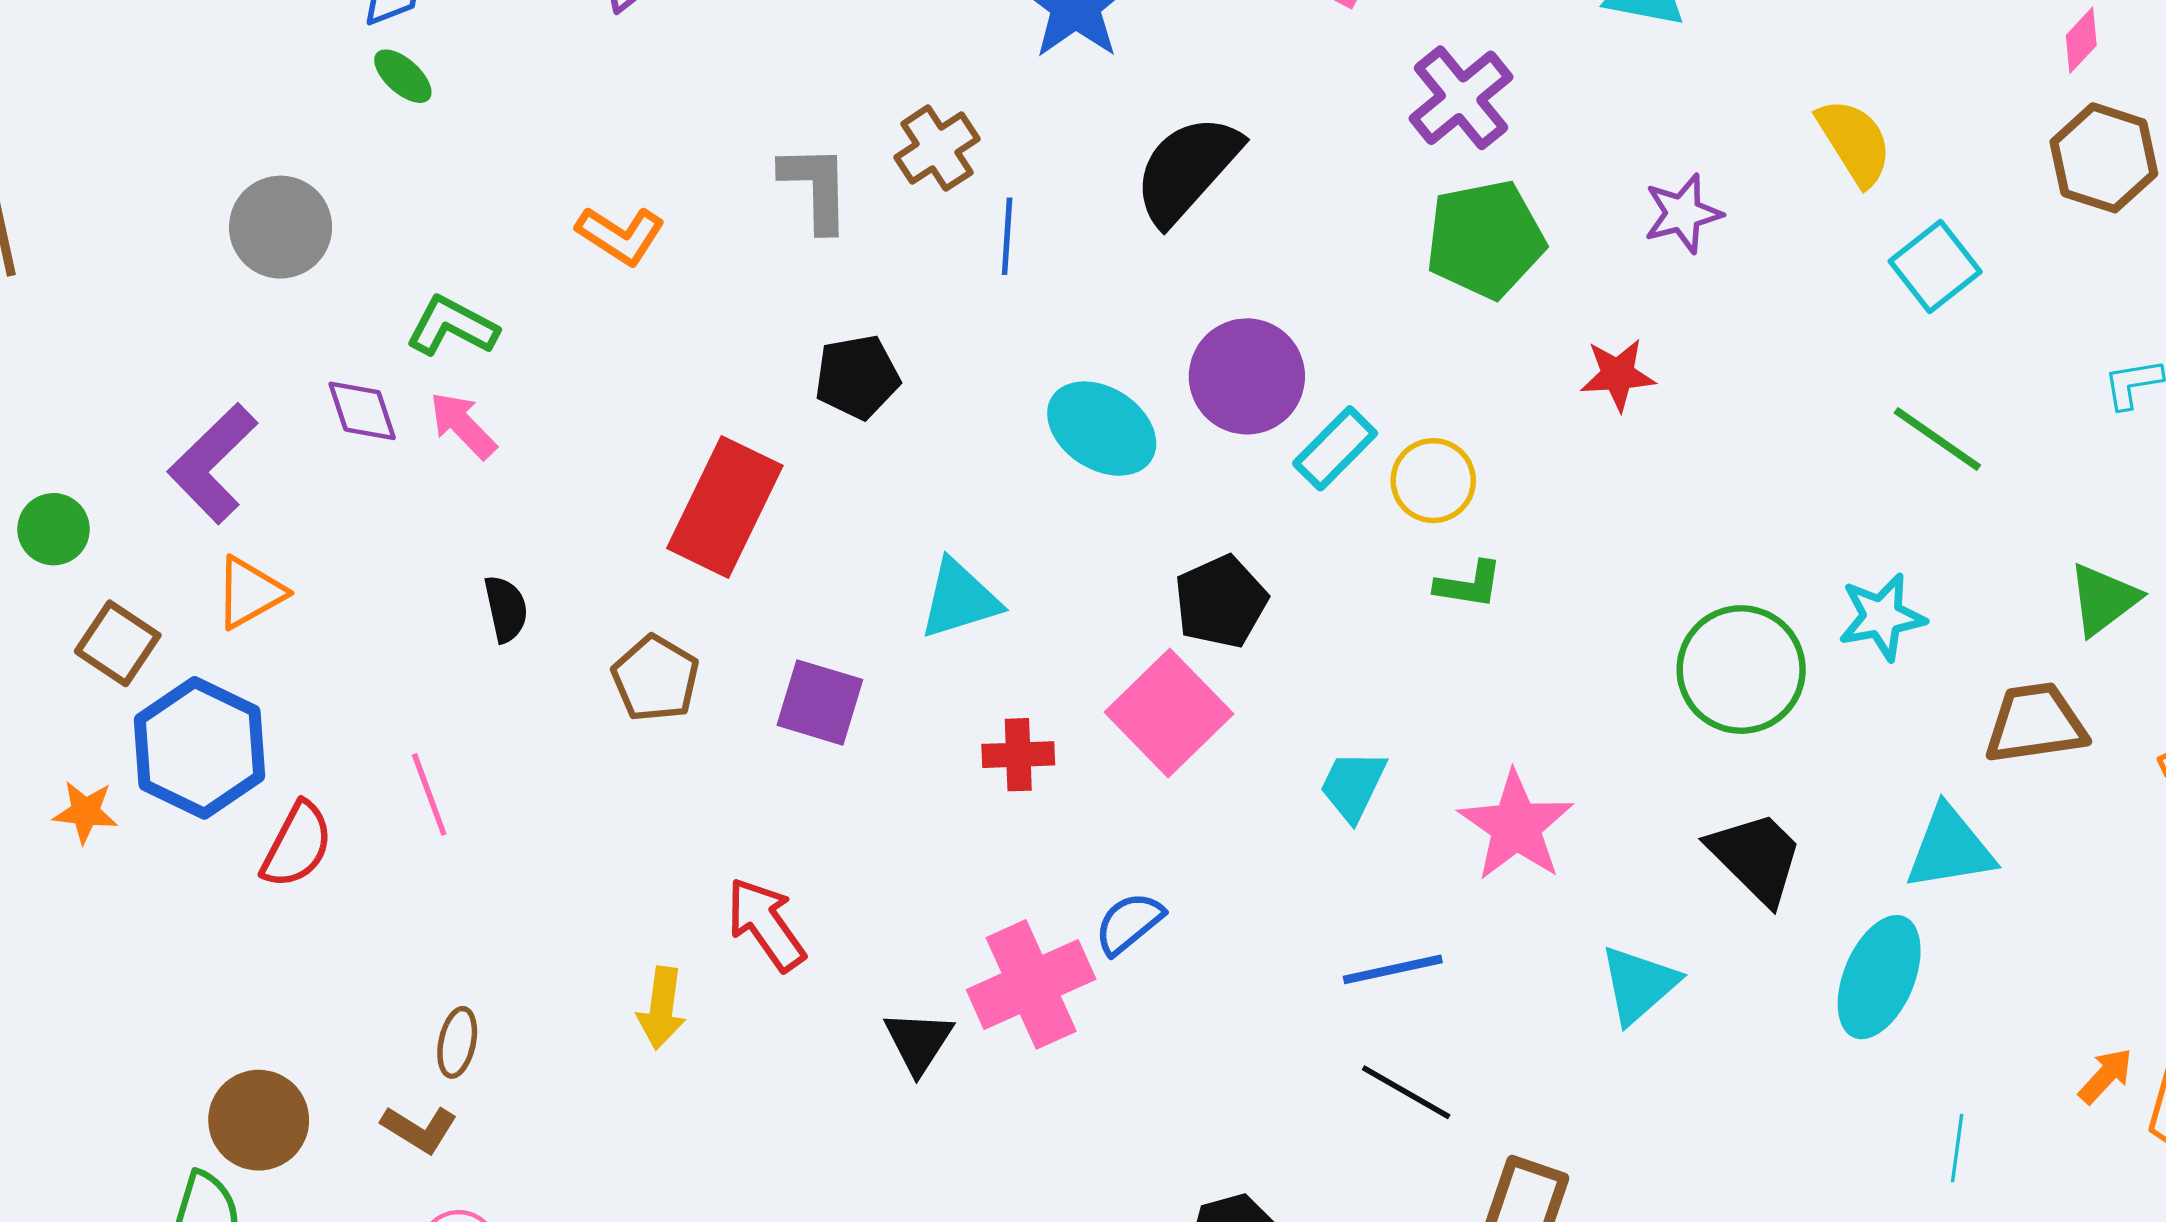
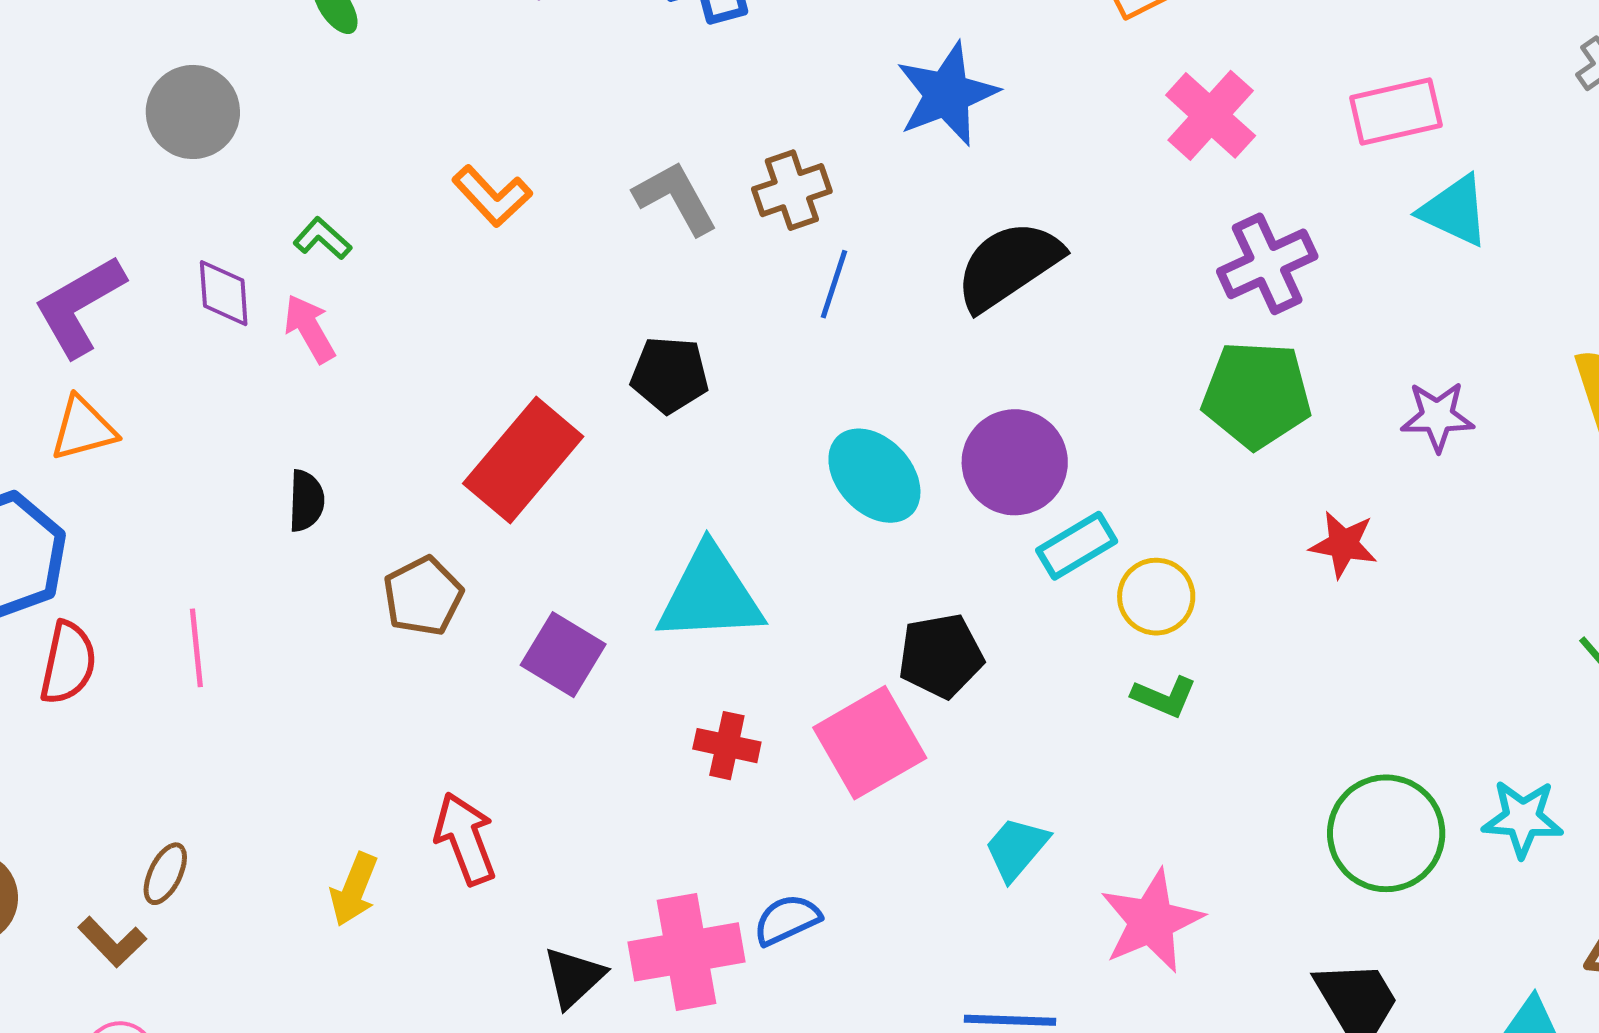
gray L-shape: (816, 188) -> (676, 198), turned -42
green L-shape: (452, 326) -> (322, 238), size x0.7
cyan triangle: (960, 599) -> (710, 595), size x1.4
red semicircle: (297, 845) -> (68, 663), turned -30

